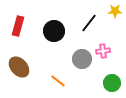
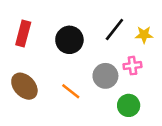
yellow star: (115, 11) -> (144, 35), moved
orange line: (58, 81) -> (71, 91), moved
green circle: (112, 83) -> (129, 105), moved

